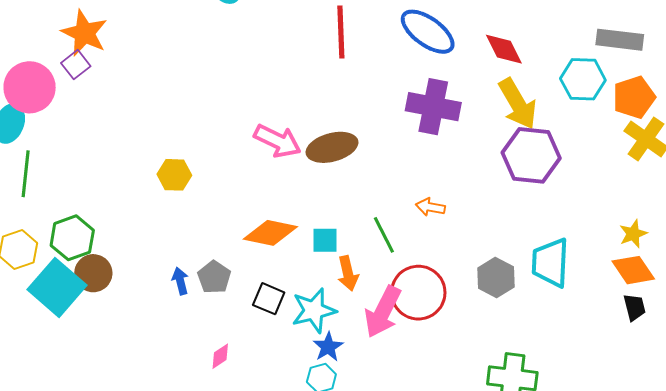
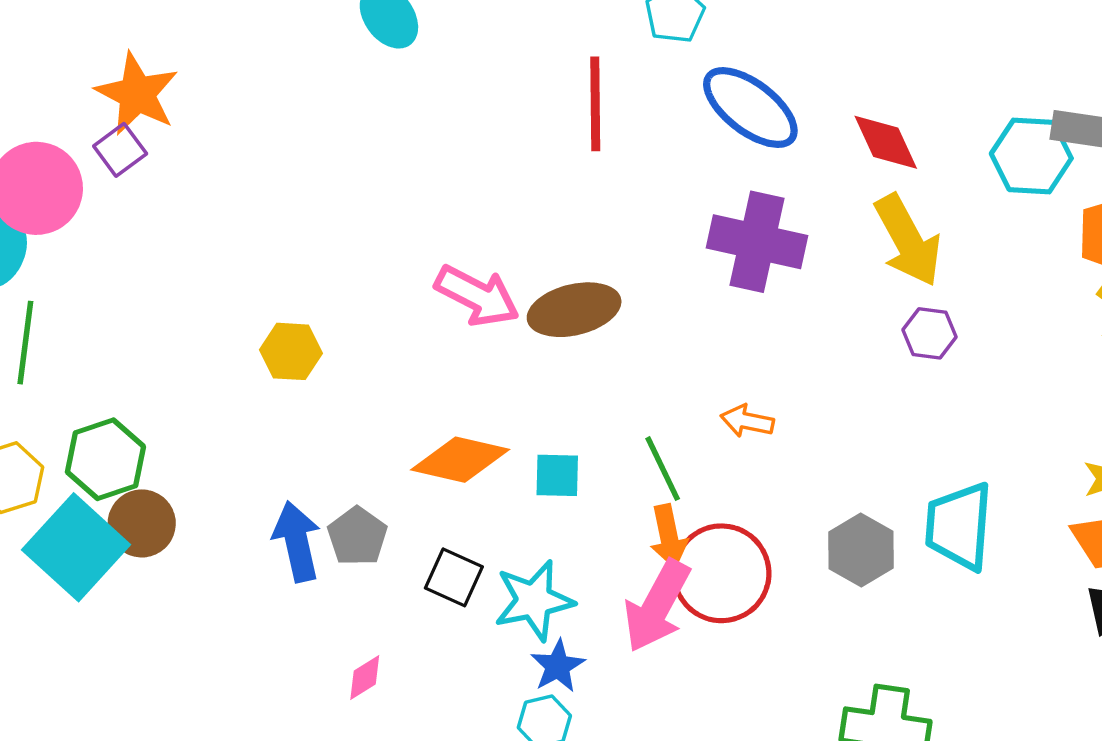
cyan hexagon: (583, 79) -> (1031, 156), moved
purple hexagon: (531, 155) -> (929, 333), size x0.5
orange arrow: (348, 273) -> (669, 536), moved
blue arrow: (180, 281) -> (297, 542), size x1.6

